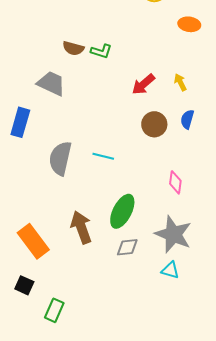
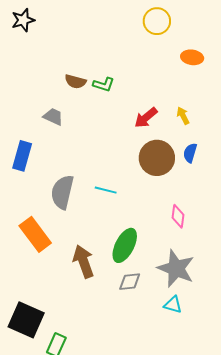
gray trapezoid: (51, 83) -> (53, 117), size x0.7
brown circle: (154, 124) -> (157, 158), size x1.4
orange rectangle: (33, 241) -> (35, 234), moved
black square: (24, 285) -> (26, 320), size x1.8

